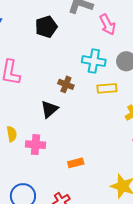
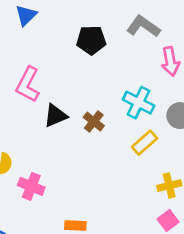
yellow rectangle: (107, 88) -> (145, 143), turned -54
black triangle: (49, 109) -> (55, 116), moved

